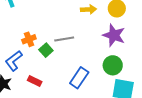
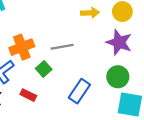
orange cross: (29, 39) -> (22, 47), size x1.5
green square: (46, 50) -> (44, 69), moved

